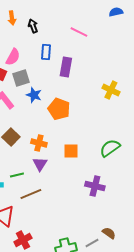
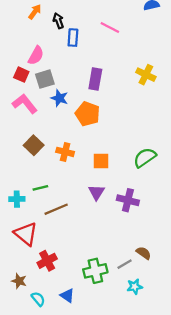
orange arrow: (12, 18) -> (35, 12), turned -136
blue rectangle: (46, 52) -> (73, 38), moved
purple rectangle: (66, 67) -> (95, 79), moved
yellow cross: (111, 90) -> (146, 75), moved
purple triangle: (40, 164) -> (96, 192), moved

